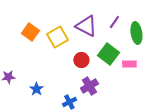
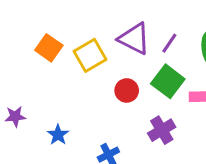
purple line: (114, 22) -> (169, 43), moved
purple cross: (89, 86) -> (162, 130), moved

